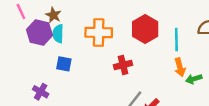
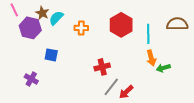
orange cross: (99, 32) -> (81, 28), size x0.6
cyan semicircle: (58, 34) -> (56, 18), moved, turned 42
red cross: (123, 65) -> (102, 67), moved

